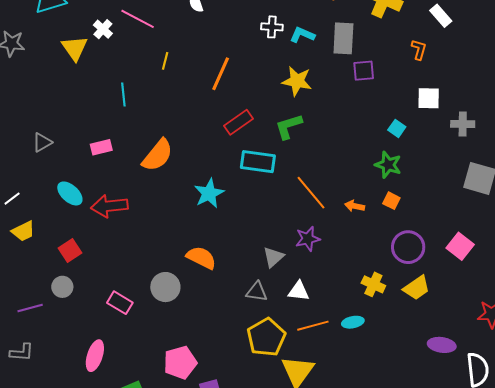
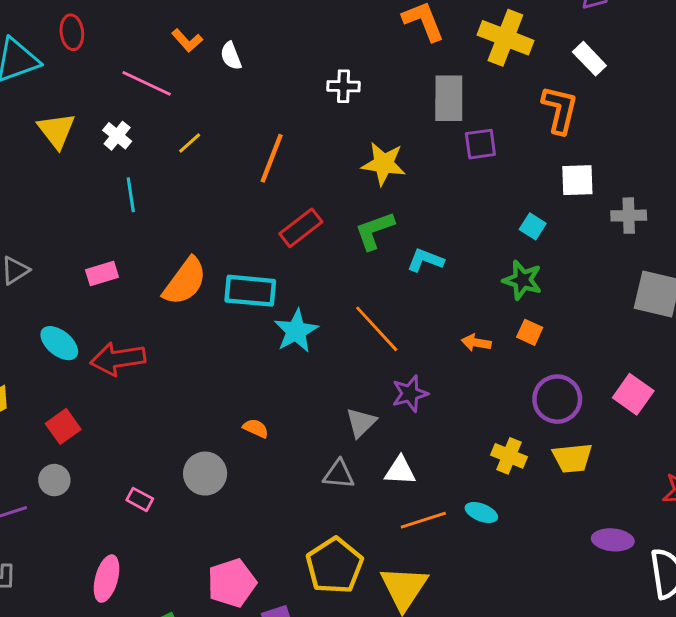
white cross: (103, 29) -> (117, 136), moved
cyan L-shape: (302, 35) -> (425, 260), moved
orange L-shape: (419, 50) -> (560, 110), size x1.6
yellow line: (165, 61) -> (190, 143), turned 36
cyan rectangle: (258, 162) -> (250, 291), moved
cyan star: (209, 193) -> (296, 331), moved
orange line: (311, 193) -> (377, 329), moved
orange semicircle: (201, 258) -> (256, 428), size x0.6
yellow trapezoid: (417, 288) -> (572, 458), turned 32
pink rectangle: (120, 303) -> (140, 499), size x0.7
cyan ellipse: (353, 322) -> (481, 512), turned 35
yellow pentagon: (266, 337) -> (335, 566), moved

